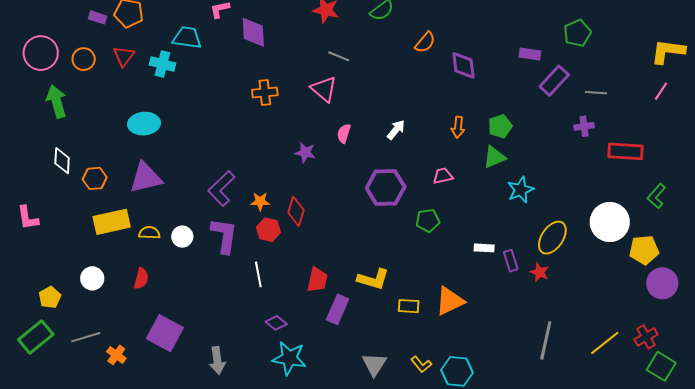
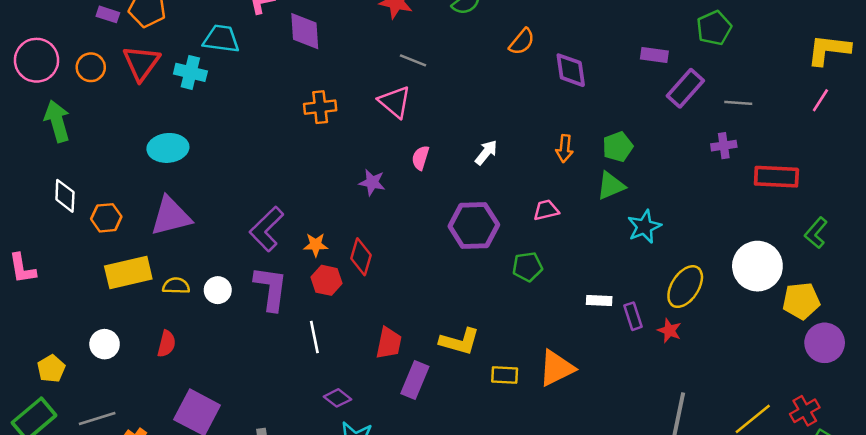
red triangle: (124, 56) -> (141, 63), size x1.4

